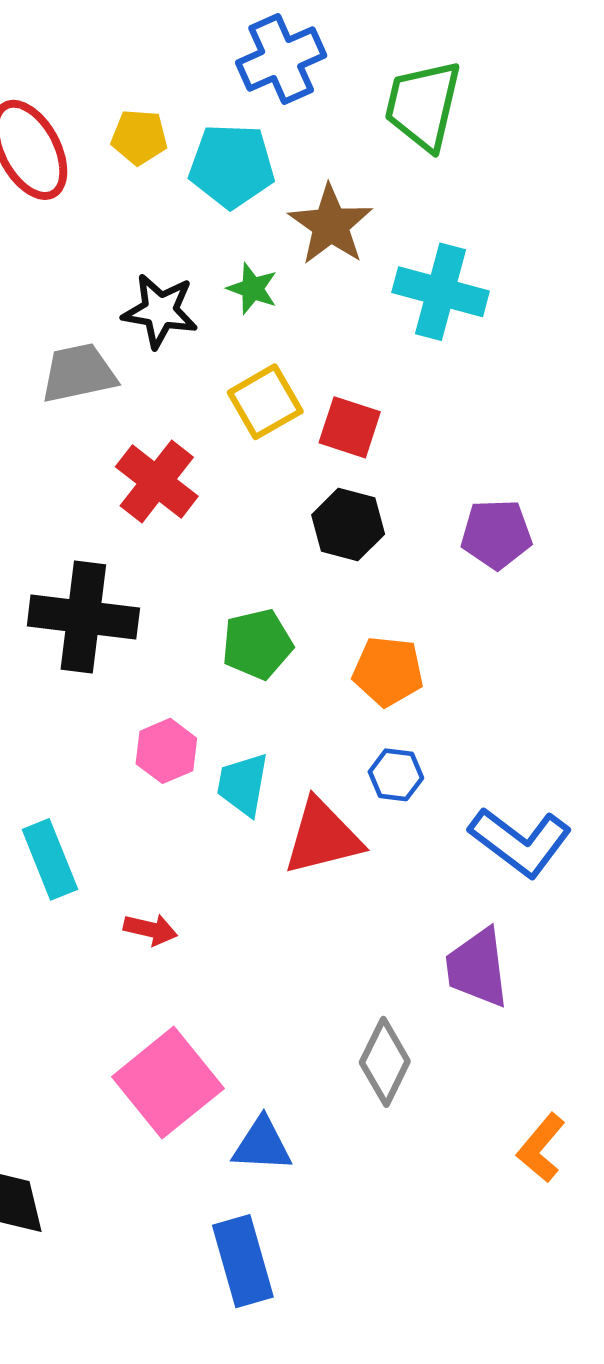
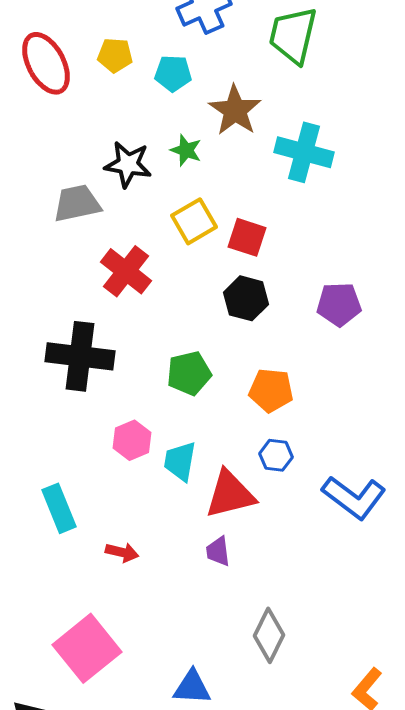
cyan pentagon: (232, 166) -> (173, 73), size x0.7
purple trapezoid: (477, 968) -> (218, 551), moved, size x0.6
pink square: (168, 1083) -> (87, 648), moved

